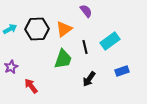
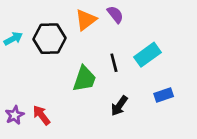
orange triangle: (64, 29) -> (86, 20), moved
purple star: (11, 67) -> (15, 115), moved

